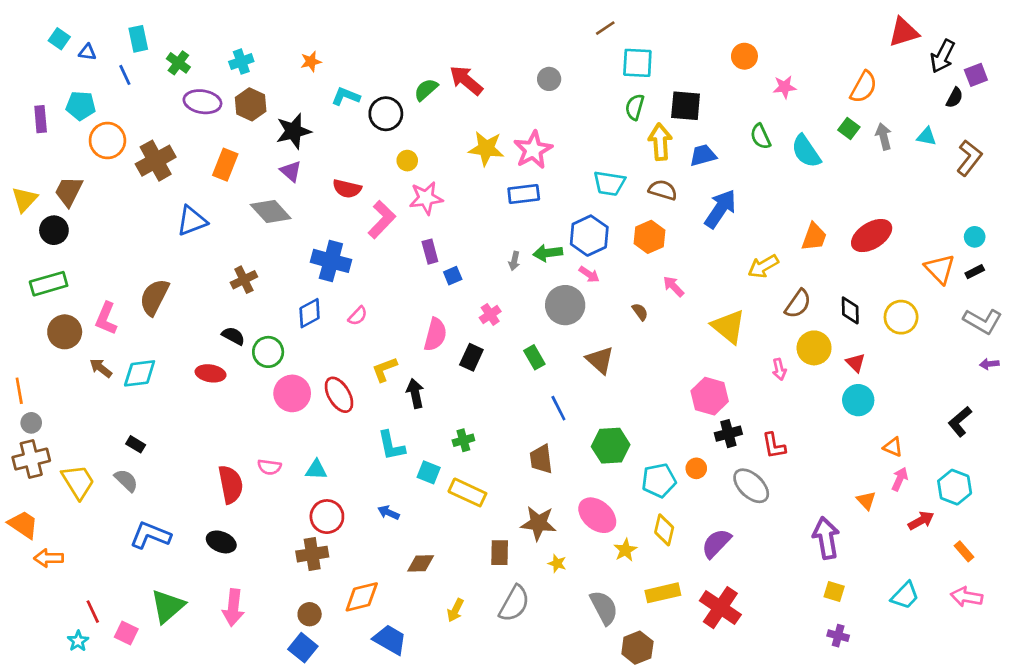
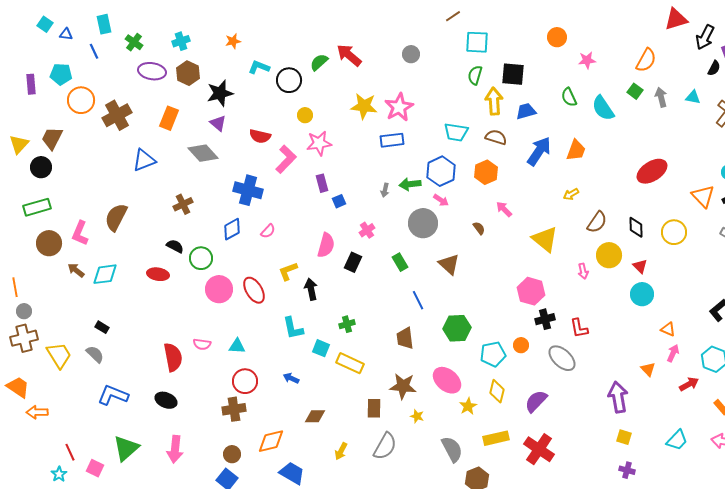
orange trapezoid: (814, 237) -> (576, 150), moved
yellow arrow: (763, 266) -> (571, 194), size x0.7

